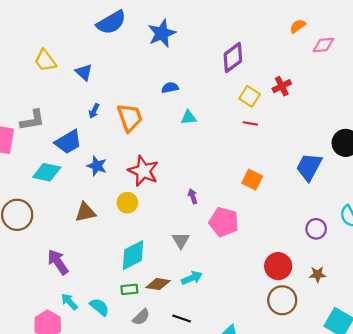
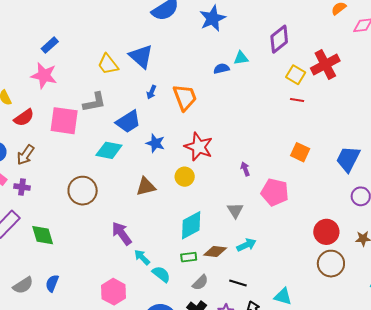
yellow trapezoid: (45, 61) -> (108, 64), moved
blue triangle: (84, 72) -> (141, 56), size x1.5
red cross: (282, 86) -> (325, 64), size x1.6
cyan triangle: (189, 117) -> (241, 58), moved
blue trapezoid: (309, 167) -> (348, 159), moved
cyan arrow: (69, 302) -> (142, 257), moved

